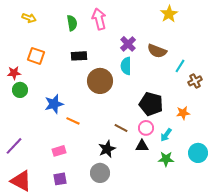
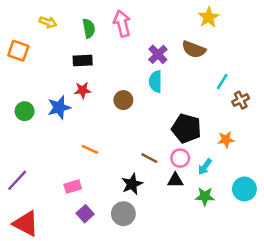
yellow arrow: (29, 18) -> (48, 22), moved
brown semicircle: (157, 51) -> (194, 49), moved
orange square: (36, 56) -> (18, 51), moved
black rectangle: (79, 56) -> (83, 61), moved
red star: (14, 73) -> (83, 90), moved
brown circle: (100, 81) -> (123, 100), size x0.6
blue star: (54, 104) -> (59, 107), moved
purple square: (60, 179) -> (85, 214), moved, turned -32

